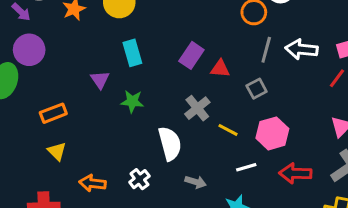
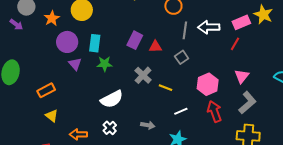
purple circle: (29, 50) -> (67, 42), moved
cyan rectangle: (132, 53) -> (95, 43), turned 30
green star: (132, 101) -> (104, 64), moved
pink hexagon: (272, 133) -> (208, 84), moved
white semicircle: (170, 144) -> (112, 99), moved, turned 85
red arrow: (295, 173) -> (214, 111), turned 75

